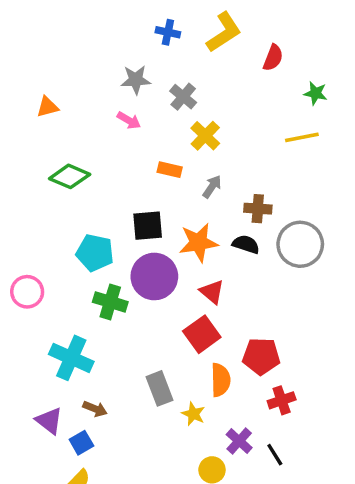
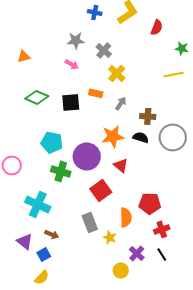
black square: (148, 226) -> (71, 102), moved
red square: (202, 334) -> (101, 190), moved
black line: (275, 455) -> (162, 254), moved

